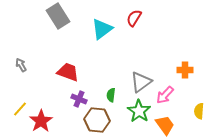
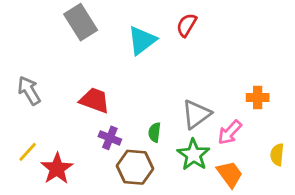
gray arrow: (21, 65) -> (29, 91), size x1.5

